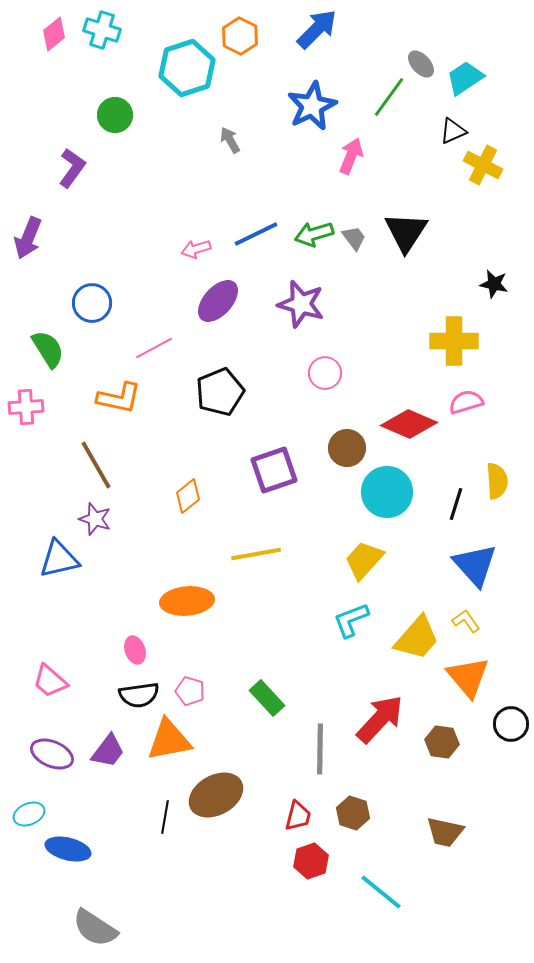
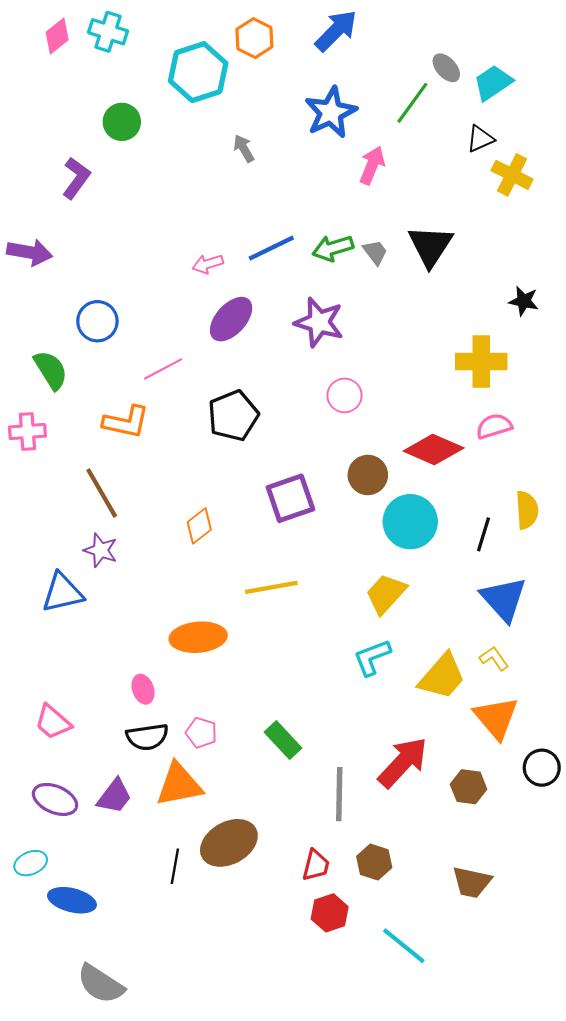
purple arrow: (28, 238) -> (30, 252), turned -102

